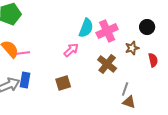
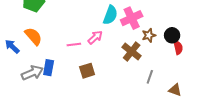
black circle: (147, 27) -> (172, 35), moved
brown star: (132, 48) -> (149, 35), moved
pink line: (23, 53) -> (74, 44), moved
brown triangle: (129, 102) -> (175, 90), moved

